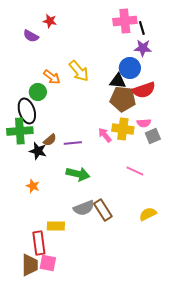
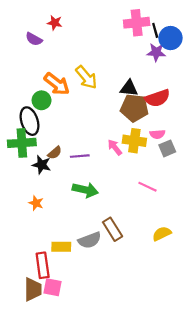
blue circle: (130, 68) -> (170, 38), moved
orange arrow: (52, 77) -> (57, 84), size x1.4
gray semicircle: (84, 208) -> (90, 240), moved

